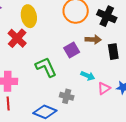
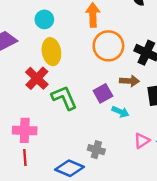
green L-shape: (46, 67) -> (64, 98), moved
cyan arrow: (88, 76) -> (120, 112), moved

